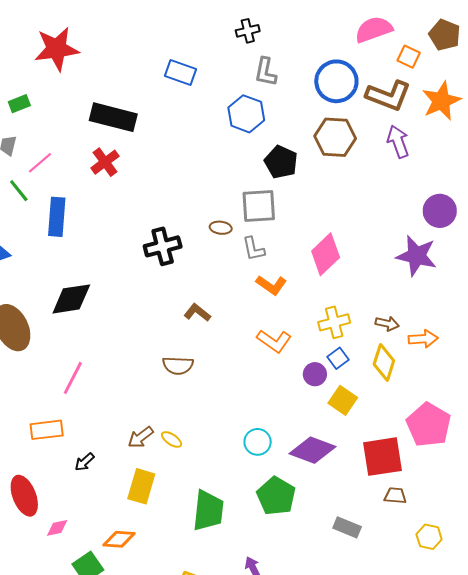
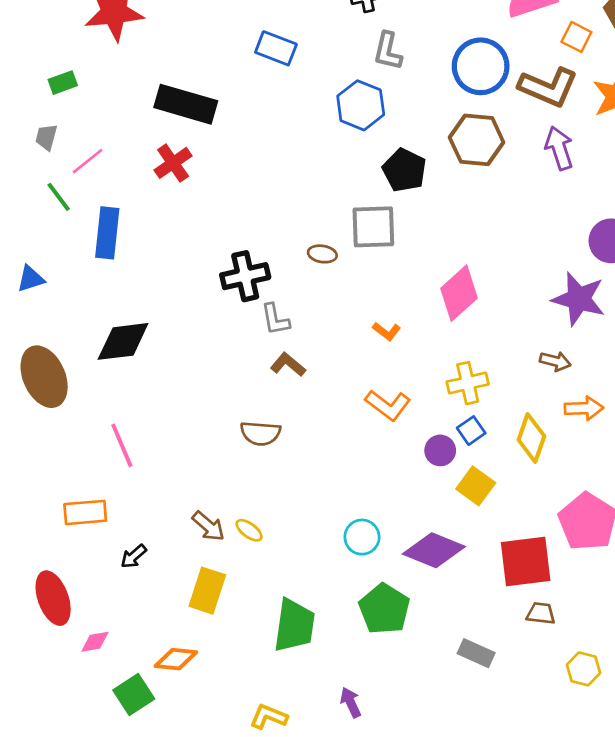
gray L-shape: (254, 249) -> (275, 319), moved
orange L-shape: (271, 285) -> (387, 331), size x0.7
brown arrow: (387, 324) -> (555, 361), moved
pink line: (73, 378) -> (122, 445), turned -52
brown arrow: (141, 437) -> (208, 526), turned -104

